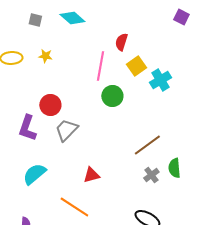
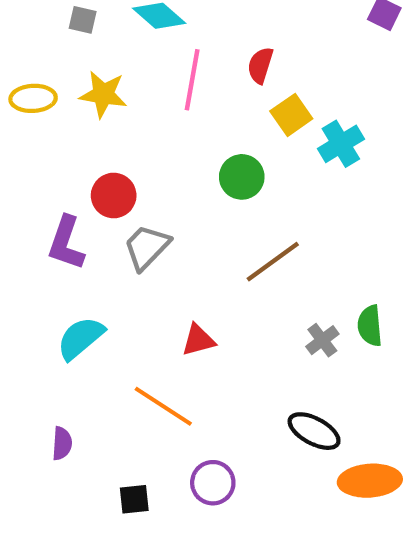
yellow star: (45, 56) -> (103, 94), size x1.6
pink line: (100, 66) -> (192, 80), moved
brown line: (147, 145) -> (273, 262), moved

